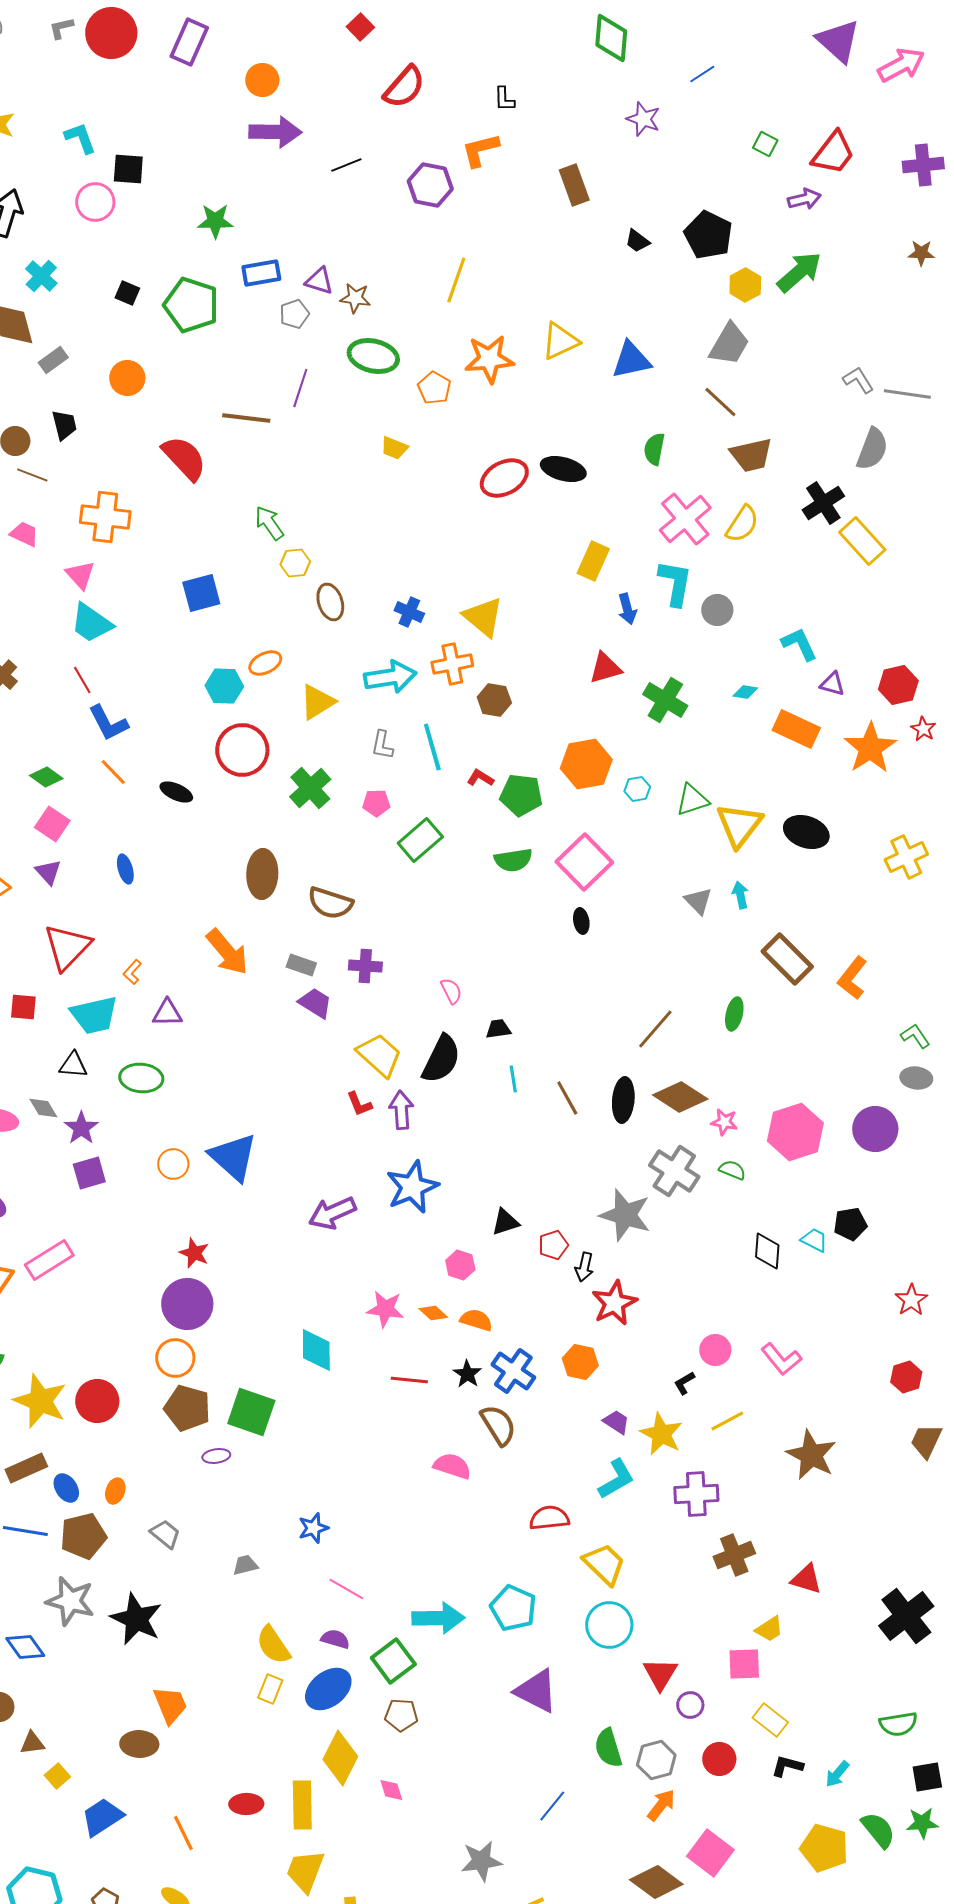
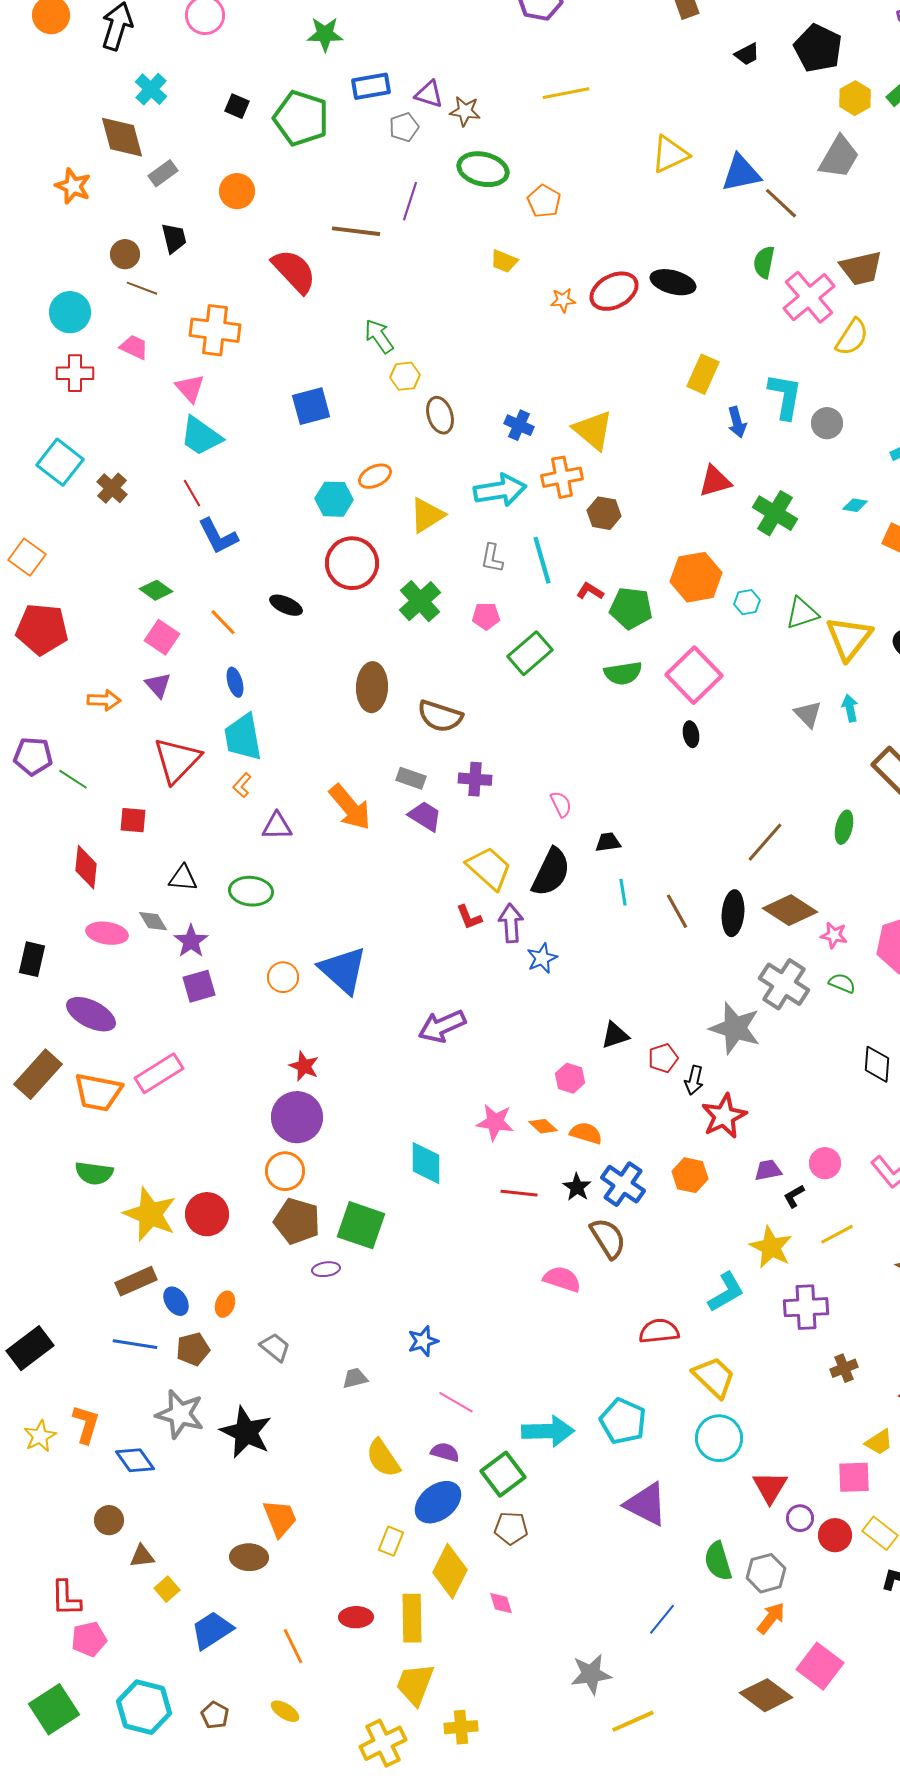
black trapezoid: (637, 241) -> (747, 54), turned -64
yellow line: (456, 280) -> (566, 93), turned 60
orange star: (489, 359) -> (563, 300), moved, size x0.5
brown line: (720, 402) -> (781, 203), moved
pink cross: (685, 519) -> (809, 297), moved
orange line: (113, 772) -> (223, 622), moved
orange arrow: (227, 952) -> (350, 807), moved
cyan trapezoid: (94, 1015) -> (243, 737), moved, turned 93
blue star: (412, 1187) -> (542, 958), moved, size x0.6
purple trapezoid: (616, 1422) -> (768, 1170), moved, turned -44
brown pentagon: (83, 1536) -> (193, 1349), size x0.7
brown cross: (734, 1555) -> (844, 1368), size x0.7
yellow rectangle: (270, 1689) -> (391, 1541), moved
red circle: (719, 1759) -> (835, 1535), moved

